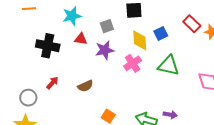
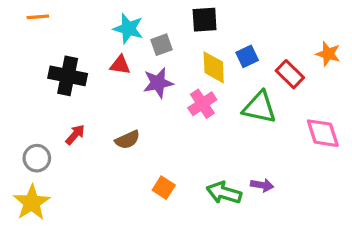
cyan star: (72, 16) -> (128, 29), moved, turned 30
red rectangle: (192, 24) -> (290, 74), moved

